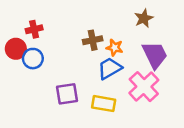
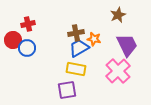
blue trapezoid: (110, 68) -> (79, 48), moved
purple square: (67, 94) -> (67, 90), moved
yellow rectangle: (104, 104) -> (76, 69), moved

